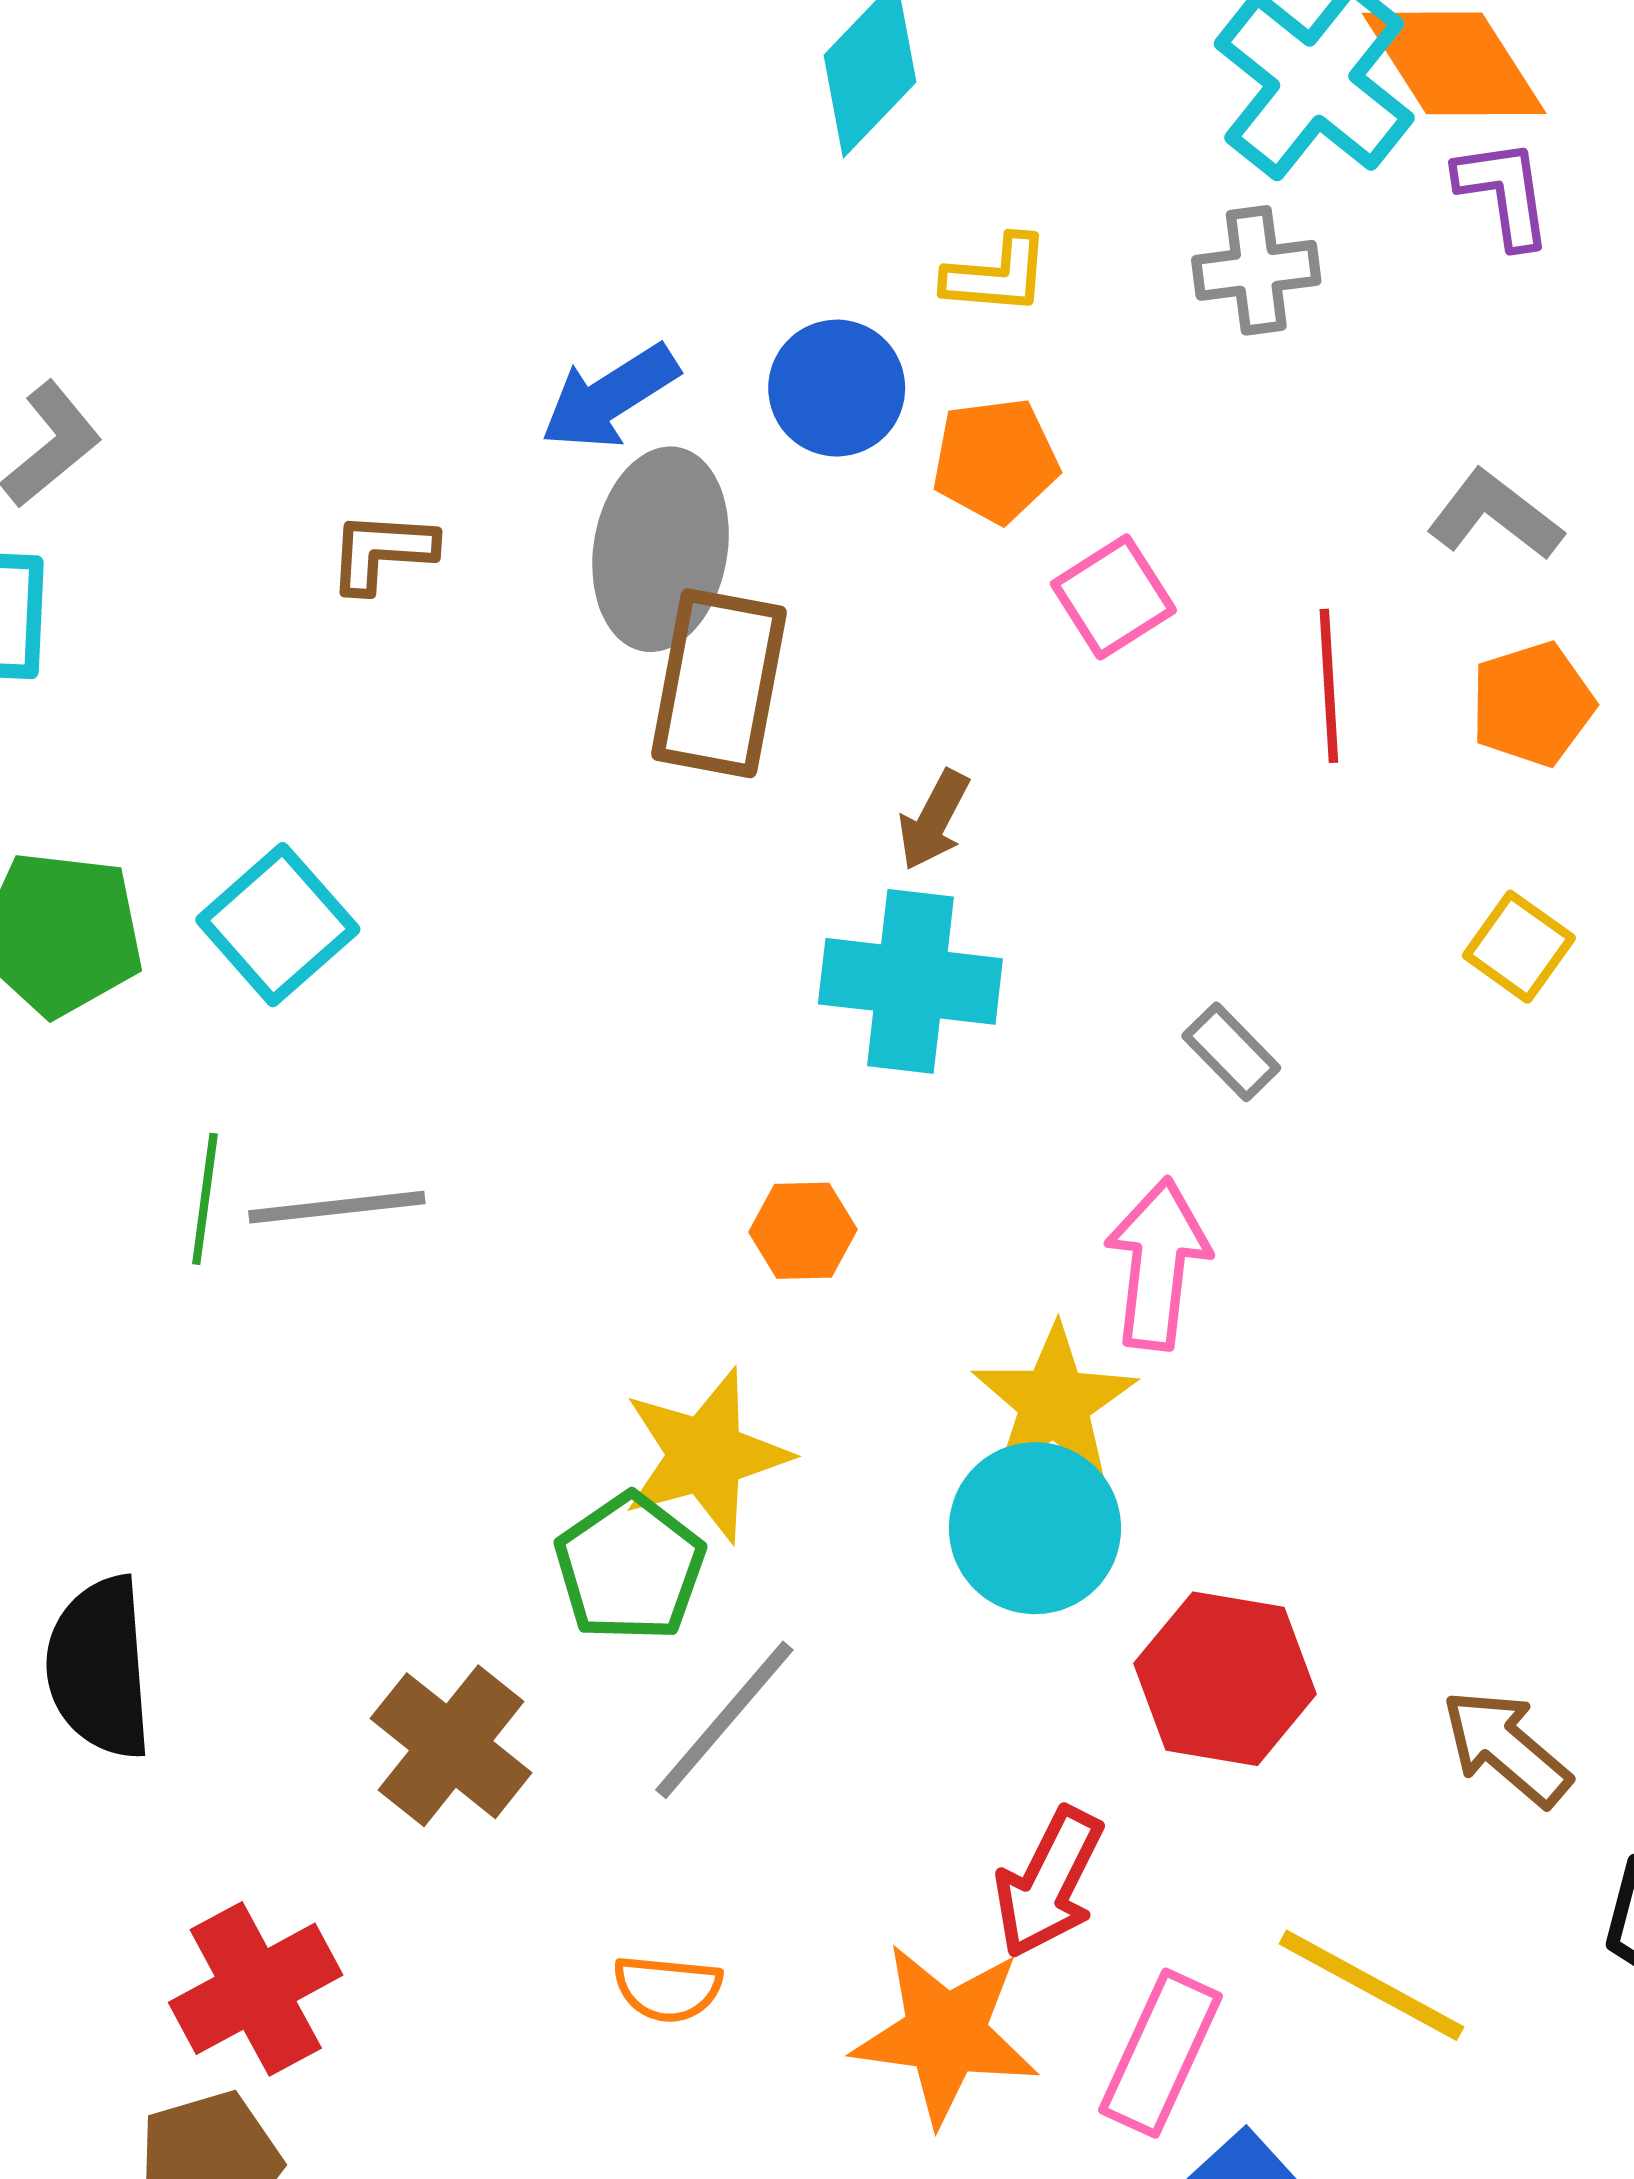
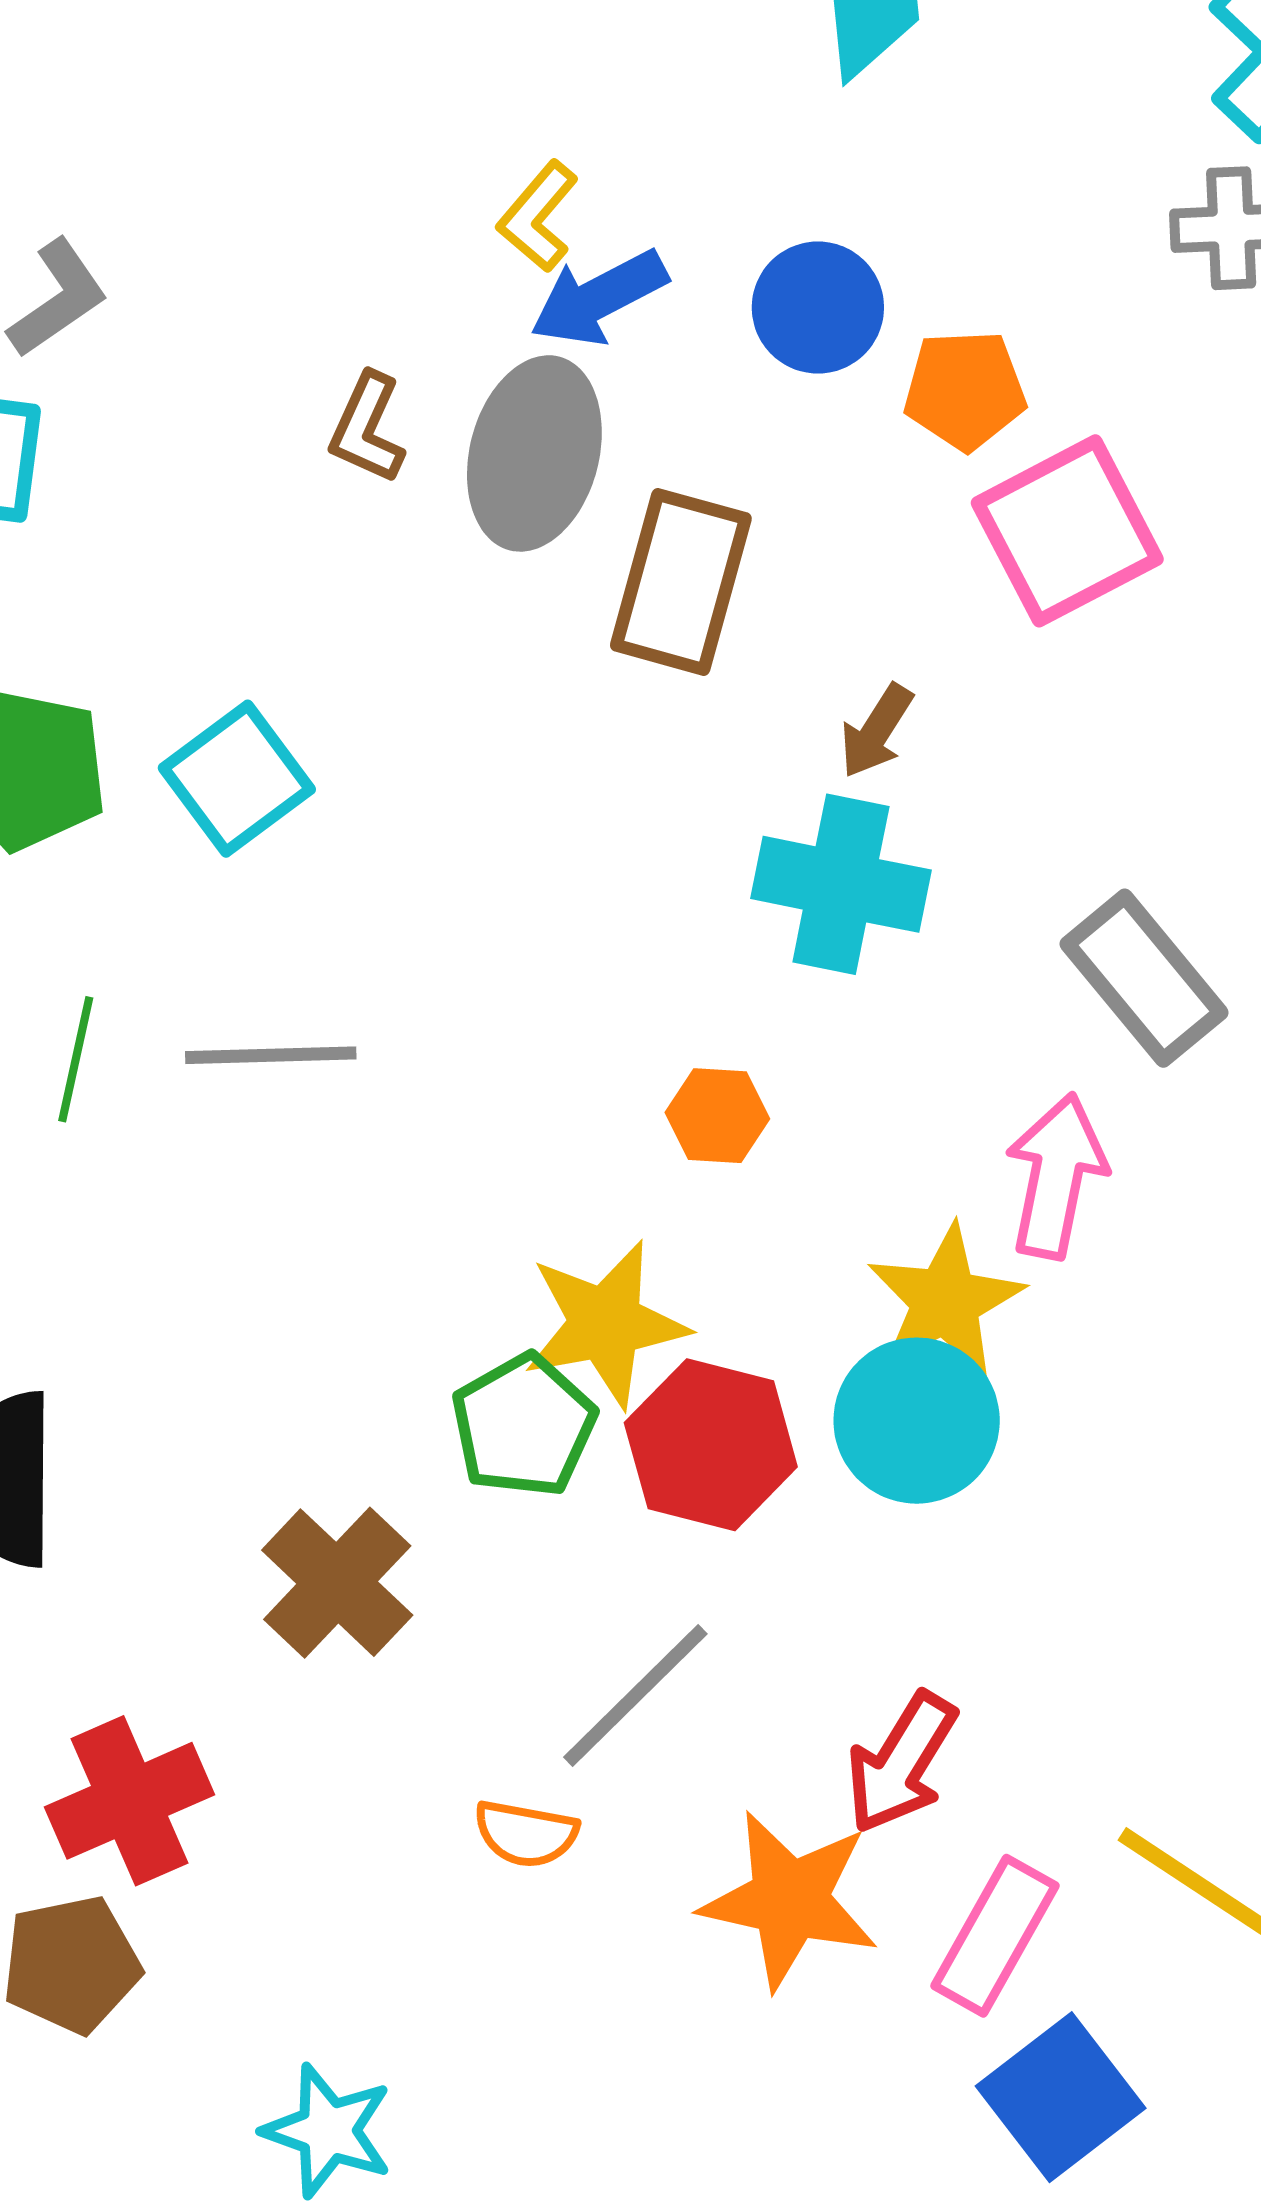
yellow L-shape: (997, 275) -> (538, 216), moved, turned 121
gray ellipse: (661, 549) -> (534, 453), moved
brown L-shape: (382, 552) -> (367, 428), turned -74
pink square: (1113, 597) -> (1067, 531), size x1.6
gray rectangle: (1231, 1052) -> (1144, 978), size x1.8
green line: (205, 1199) -> (76, 1059), moved
red hexagon: (1225, 1679) -> (711, 1445), moved
gray line: (724, 1720) -> (635, 1696), moved

